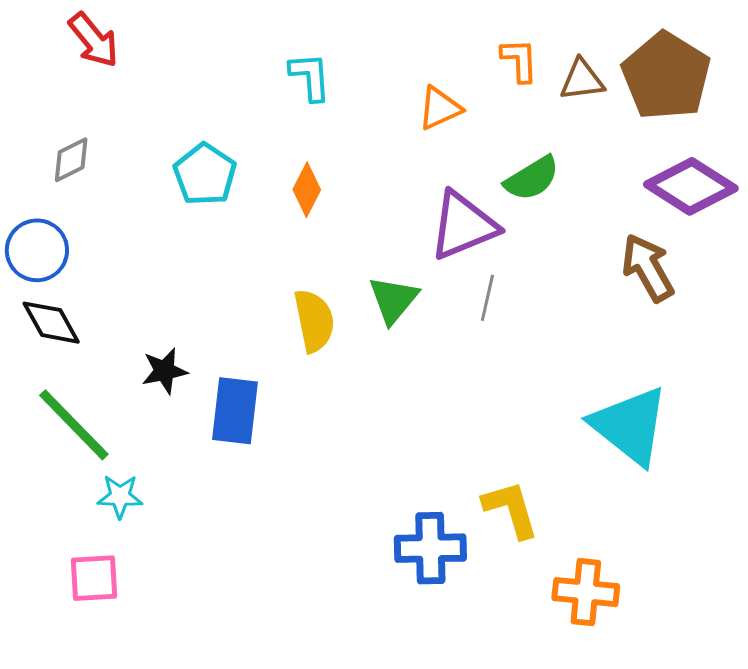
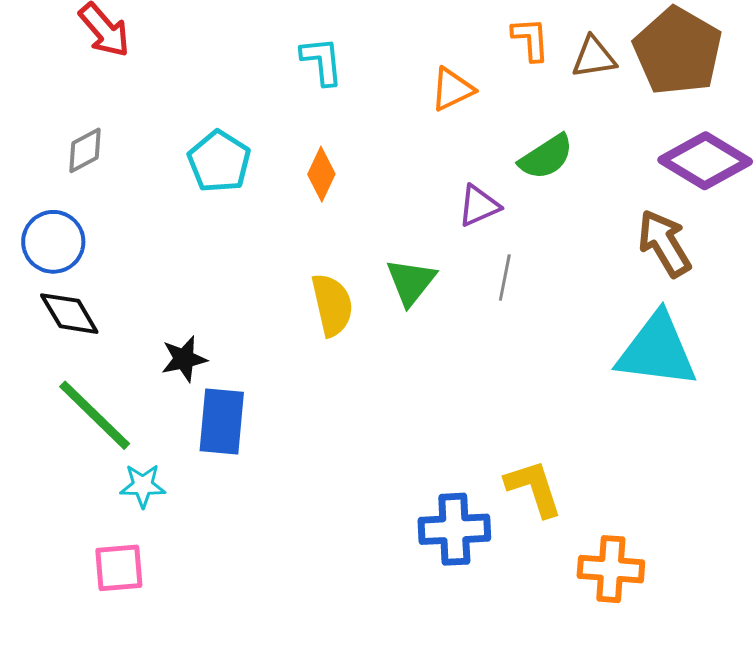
purple triangle: (463, 226) -> (479, 206), size x0.6
blue rectangle: (235, 411) -> (222, 421), moved
cyan triangle: (630, 426) -> (657, 350), moved, turned -30

